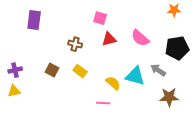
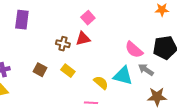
pink square: (100, 18) -> (88, 18), turned 32
pink semicircle: (140, 38) -> (134, 50), moved
red triangle: (109, 39) -> (83, 39), moved

